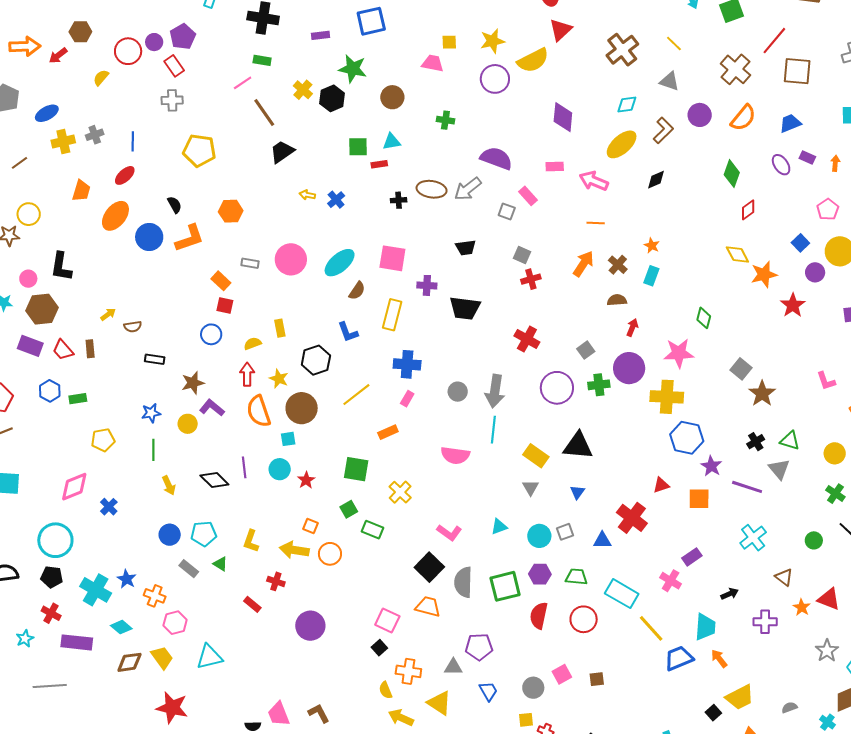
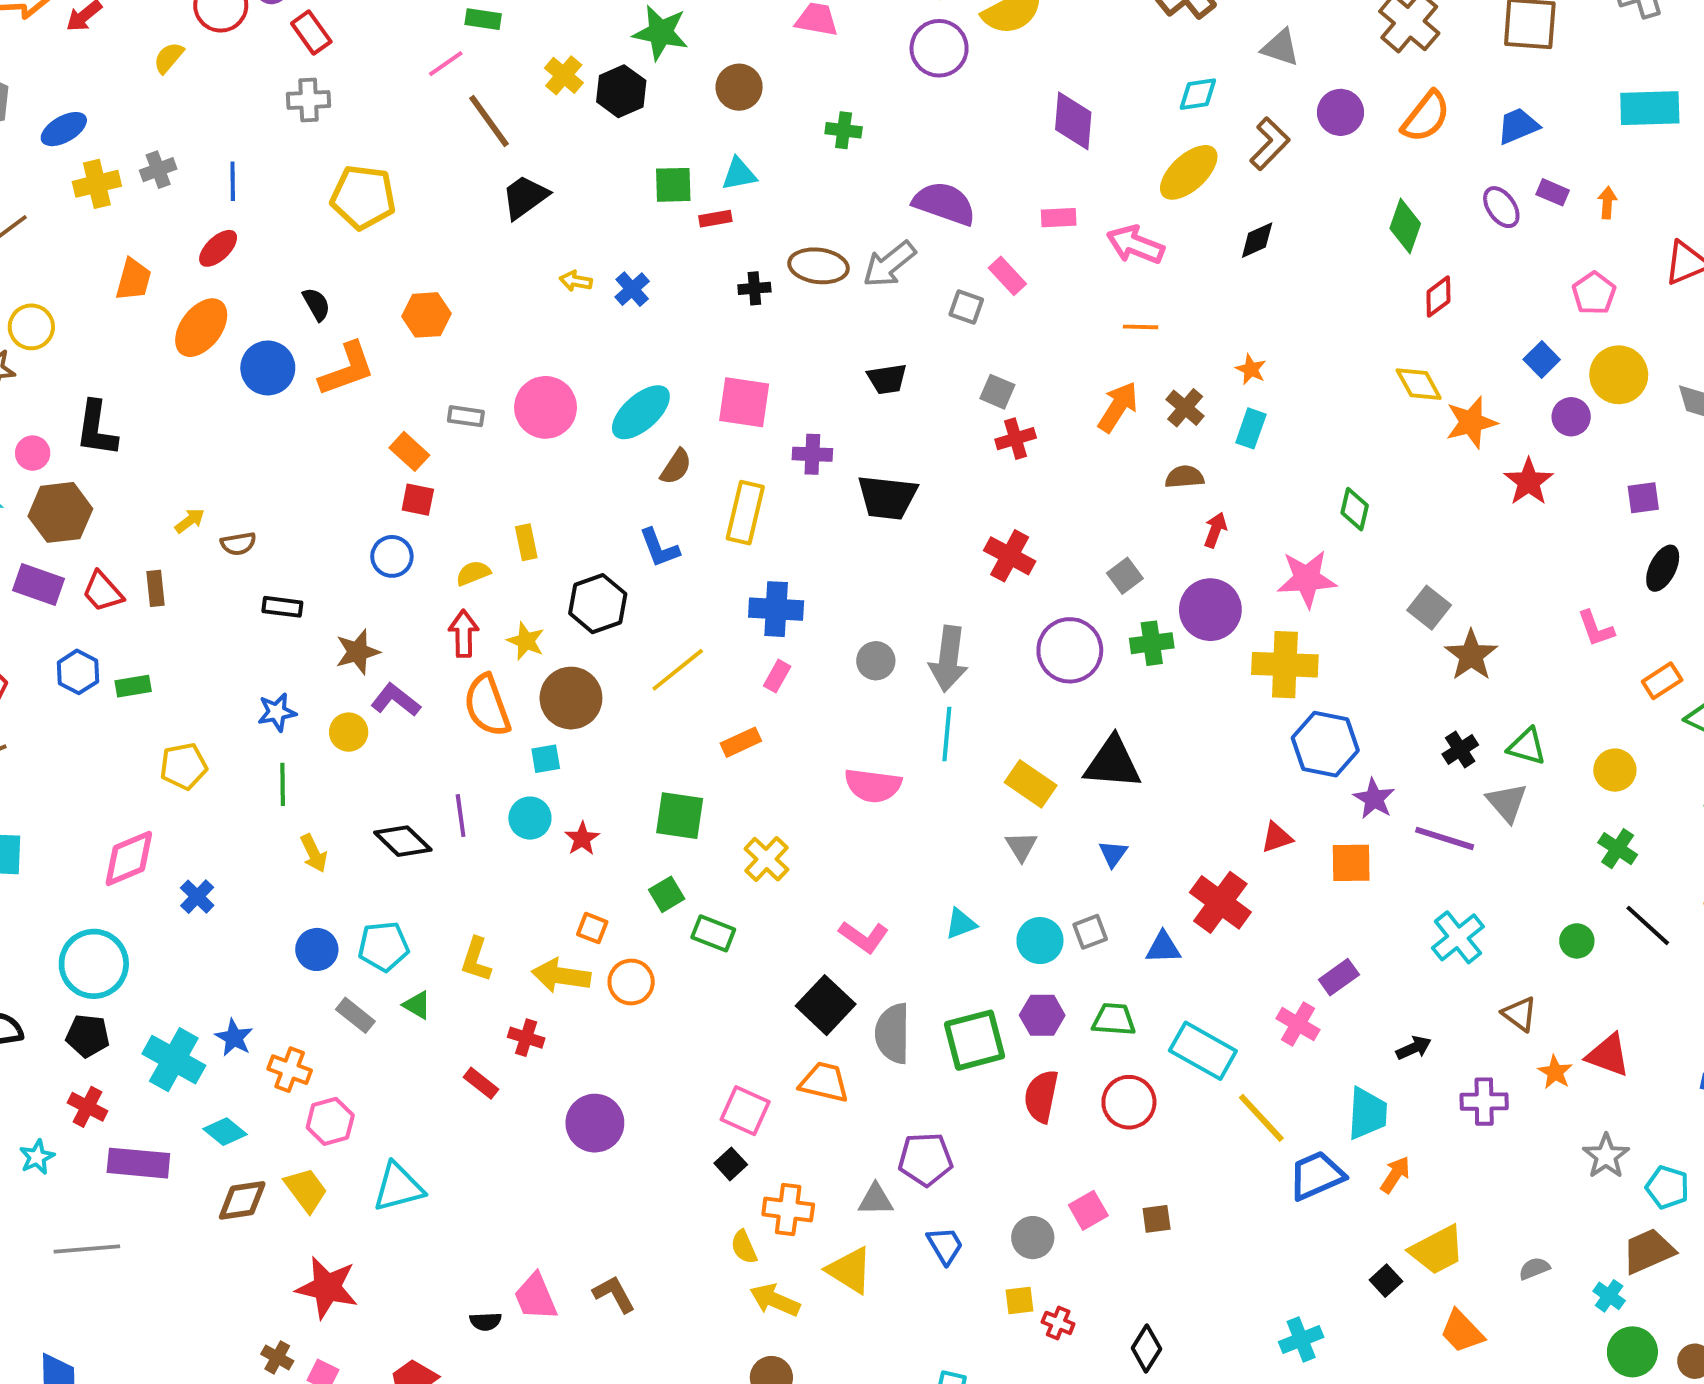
orange arrow: (719, 658) -> (1395, 1175), turned 72

